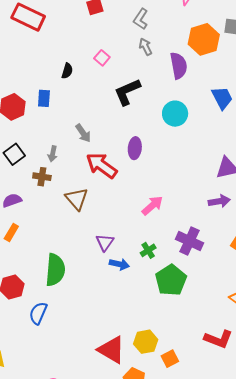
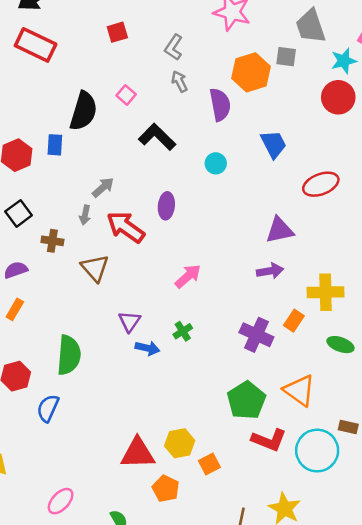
black semicircle: (67, 71) -> (83, 111), size x2.0
black L-shape: (127, 92) -> (157, 137), turned 68
cyan circle: (175, 114) -> (216, 163), size x0.7
gray arrow: (83, 133) -> (103, 187), turned -96
gray arrow: (53, 154) -> (85, 215), moved
purple cross: (189, 241) -> (256, 335), moved
green pentagon: (171, 280) -> (246, 400), moved
red triangle: (111, 350) -> (138, 453), turned -32

